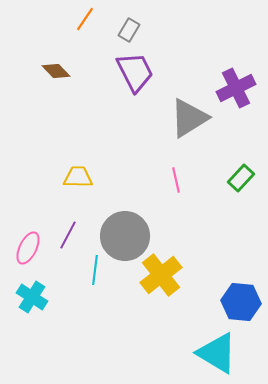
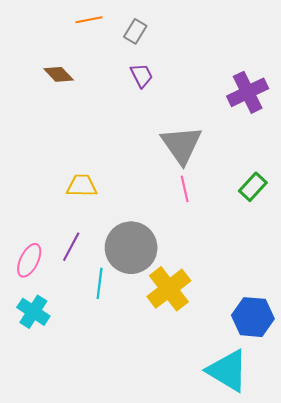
orange line: (85, 19) -> (89, 20), turned 45
purple trapezoid: (135, 72) -> (142, 75), size x0.6
gray triangle: (189, 118) -> (181, 145), moved, turned -33

